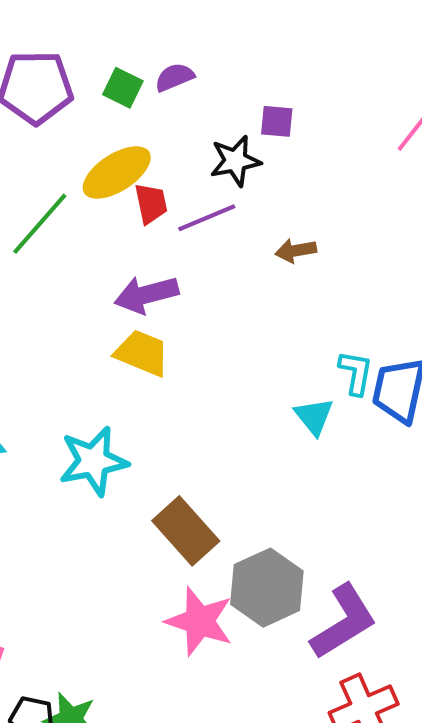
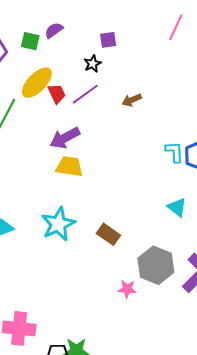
black star: (235, 161) -> (93, 64), size x0.7
cyan triangle: (314, 416) -> (177, 207), moved
brown rectangle: (186, 531) -> (108, 234), moved, size x0.7
pink star: (199, 621) -> (127, 289), size x0.6

